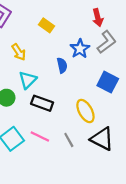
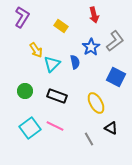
red arrow: (98, 18) -> (94, 15), moved
cyan triangle: (28, 80) -> (52, 64), moved
black triangle: (102, 139) -> (111, 128), size x0.6
gray line: (69, 140) -> (89, 139), moved

